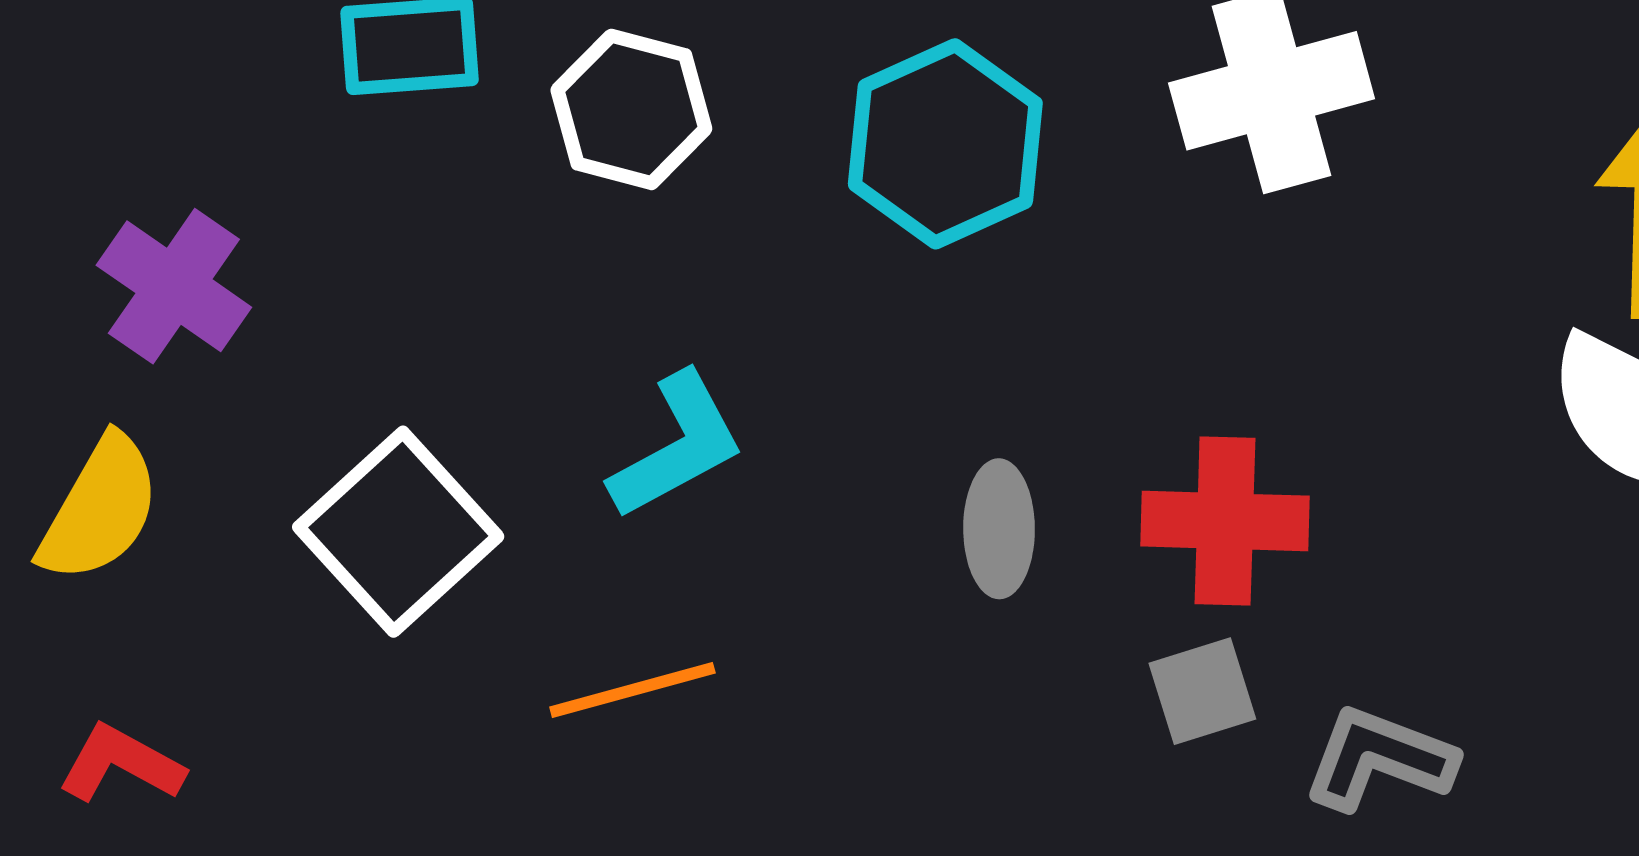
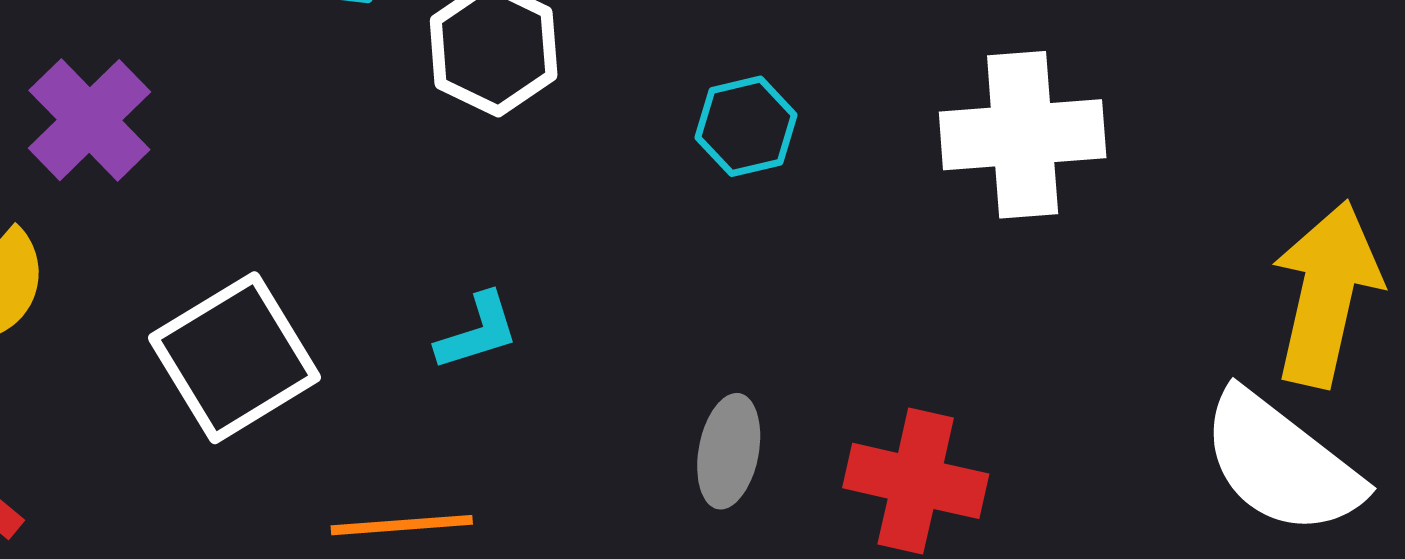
cyan hexagon: (945, 144) -> (746, 126), size x0.6
cyan L-shape: (677, 446) -> (477, 332), size x0.7

